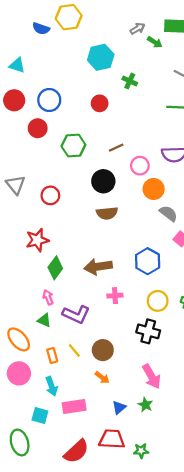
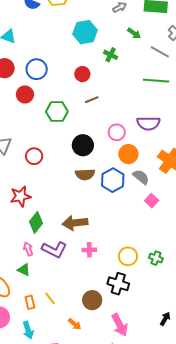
green arrow: (155, 42) -> (134, 33), moved
brown line: (116, 148) -> (92, 100), moved
blue hexagon: (148, 261) -> (113, 180), moved
purple L-shape: (76, 314) -> (54, 250), moved
brown circle: (103, 350) -> (92, 300), moved

